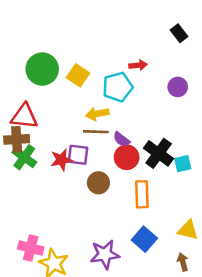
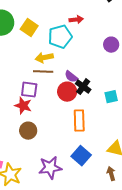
purple circle: (178, 87) -> (111, 45), moved
purple semicircle: (121, 139) -> (71, 77), moved
black cross: (159, 153) -> (83, 87), moved, size x0.7
red star: (61, 160) -> (23, 106), moved, turned 30
brown circle: (98, 183) -> (28, 131), moved

